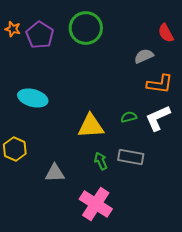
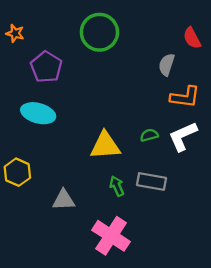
purple pentagon: (40, 35) -> (46, 67), moved
gray semicircle: (144, 56) -> (167, 65), turned -48

